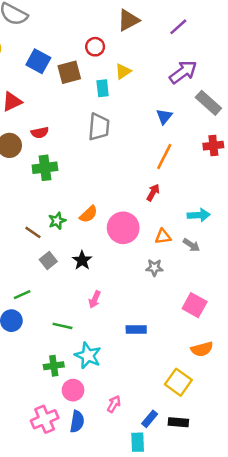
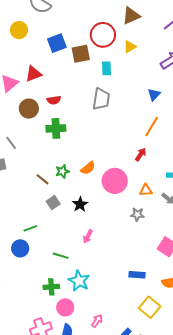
red circle: (95, 47) -> (103, 35), size x1.6
blue square: (38, 61) -> (57, 43), turned 36
yellow triangle: (123, 71) -> (130, 47), moved
blue rectangle: (136, 330) -> (137, 275), moved

